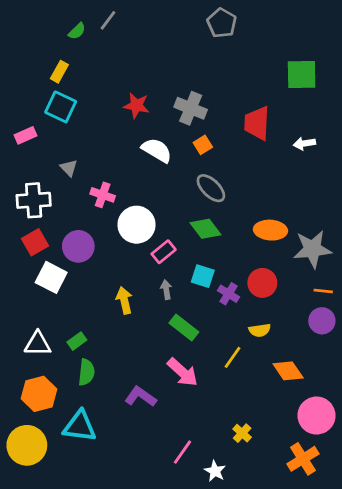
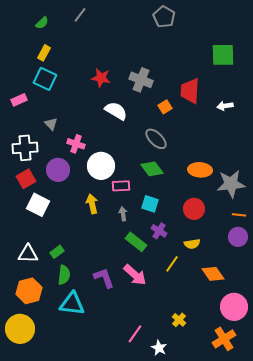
green semicircle: (77, 31) -> (42, 23), moved
orange square: (203, 145) -> (165, 107), moved
purple circle: (78, 246) -> (58, 170), moved
pink rectangle: (164, 252) -> (121, 186), turned 36
purple cross: (229, 294) -> (159, 231), moved
yellow arrow: (124, 300) -> (92, 204), moved
purple L-shape: (141, 397) -> (104, 278), moved, turned 35
cyan triangle: (80, 426) -> (72, 304), moved

